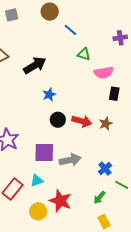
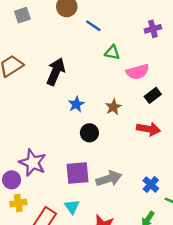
black arrow: (35, 65) -> (56, 72), turned -30
black rectangle: (114, 94) -> (153, 95), turned 48
red arrow: (82, 121) -> (148, 129), moved
brown star: (106, 124) -> (113, 107), moved
cyan triangle: (37, 180) -> (72, 207), turned -40

